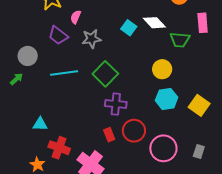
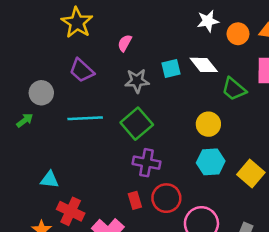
pink semicircle: (76, 17) -> (125, 43), moved
cyan square: (129, 28) -> (171, 69), turned 35
gray star: (91, 39) -> (137, 81), moved
green trapezoid: (180, 40) -> (234, 89), turned 30

